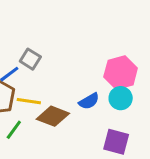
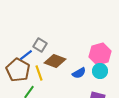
yellow line: (29, 101) -> (39, 73), turned 63
brown diamond: (53, 116) -> (55, 61), moved

